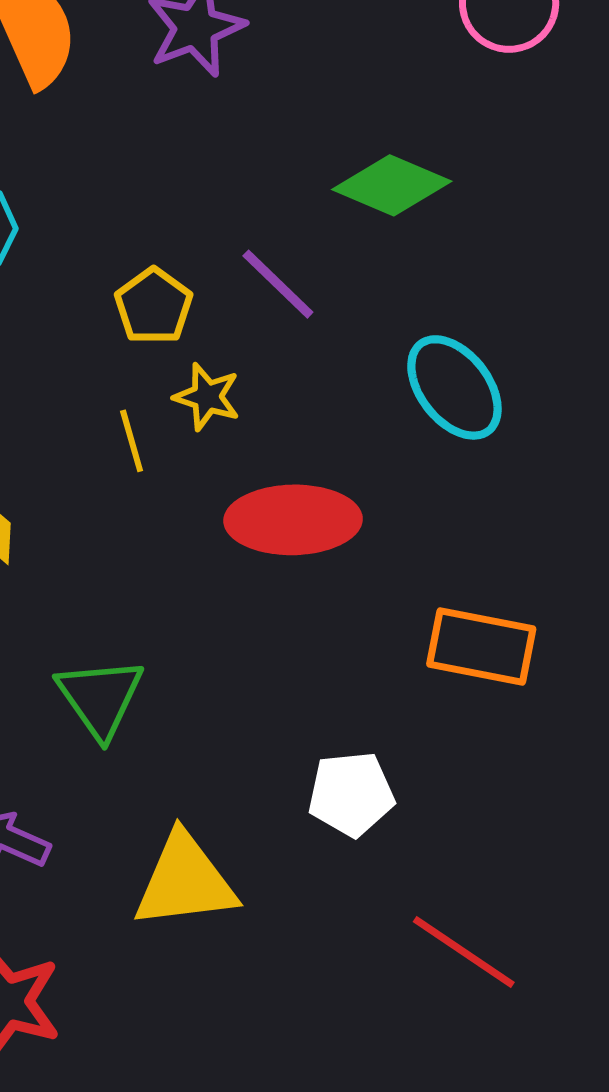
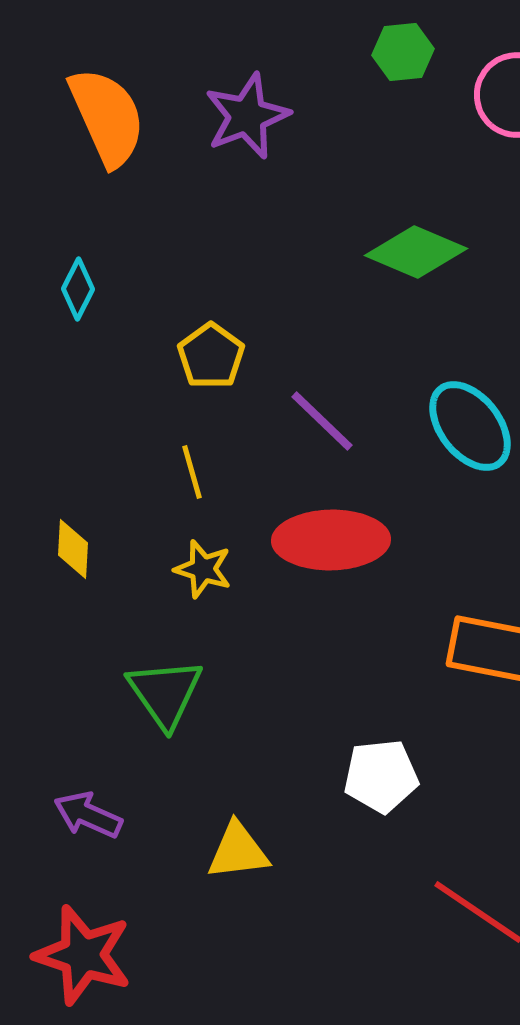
purple line: (278, 284) -> (322, 421), moved
yellow star: (207, 397) -> (203, 569), moved
yellow triangle: (185, 881) -> (238, 851), size x0.7

